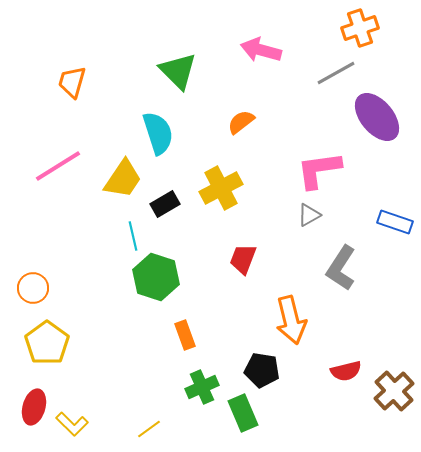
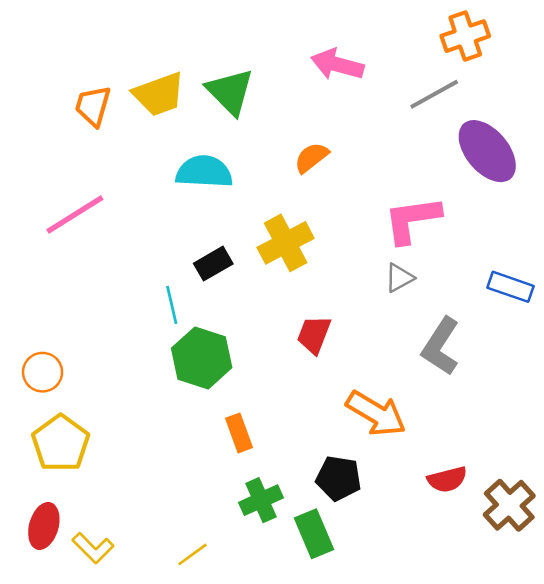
cyan semicircle: (158, 133) -> (204, 172), turned -69
yellow trapezoid: (123, 179) -> (159, 94), moved, turned 36
orange arrow: (291, 320) -> (376, 414), turned -45

